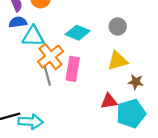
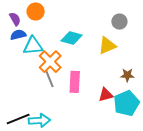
gray circle: (118, 27) -> (119, 22), moved
yellow triangle: (117, 61) -> (107, 45), moved
pink rectangle: (73, 69) -> (75, 82), moved

